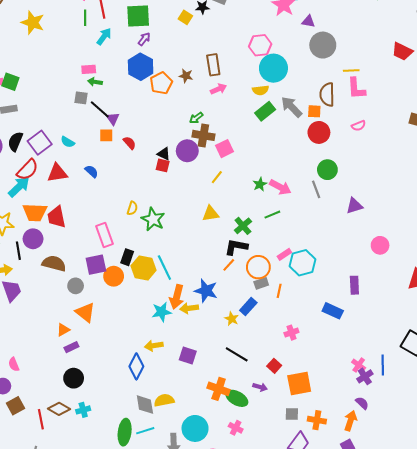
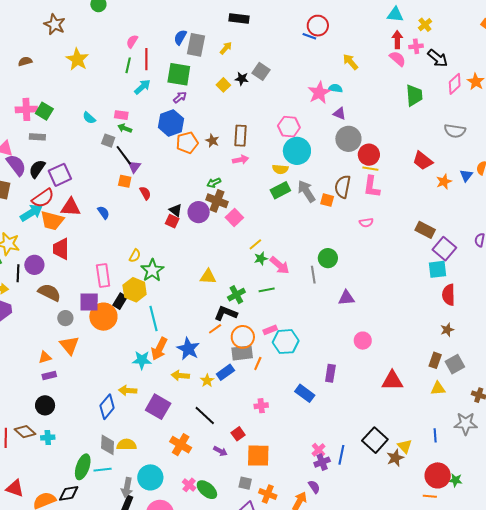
red circle: (319, 132) -> (369, 155), moved
cyan semicircle: (68, 142) -> (89, 118), moved
pink square: (225, 149) -> (234, 218), turned -30
yellow line: (217, 177) -> (255, 244), moved
orange trapezoid: (35, 212) -> (52, 221), moved
yellow hexagon: (144, 268) -> (135, 290), moved
orange circle: (114, 276) -> (103, 317), size x1.4
gray rectangle: (261, 283) -> (242, 353), size x1.5
yellow arrow: (189, 308) -> (180, 376), moved
purple square: (188, 355) -> (158, 407), size x1.4
green ellipse: (237, 398) -> (207, 490), moved

